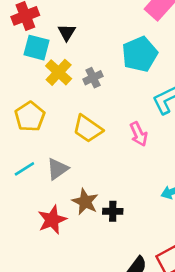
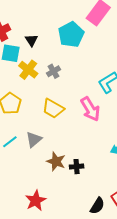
cyan pentagon: (140, 54) -> (71, 34), moved
pink arrow: (139, 134) -> (90, 109), size x1.4
red star: (52, 220) -> (36, 201), moved

